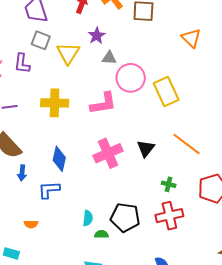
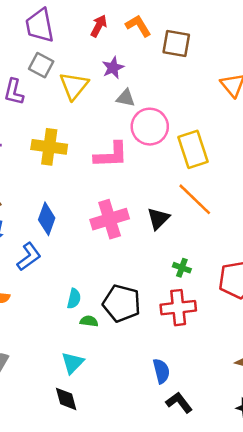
orange line: (187, 144) -> (195, 199), moved
blue L-shape: (49, 190) -> (29, 257), turned 140

